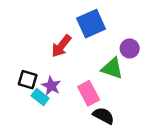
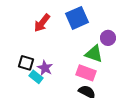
red arrow: (61, 46) -> (42, 23), moved
pink rectangle: (89, 93) -> (86, 73), moved, turned -42

